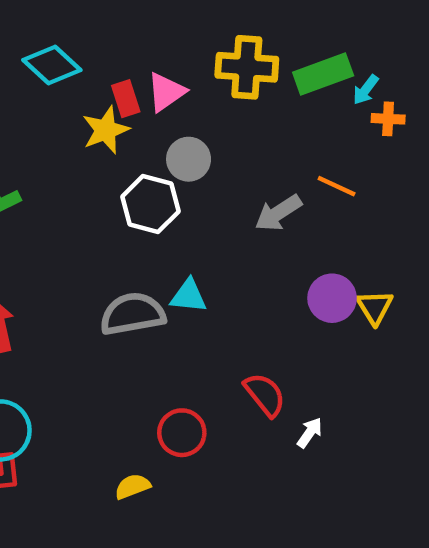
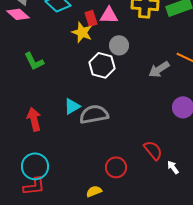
pink triangle: (166, 92) -> (109, 15), turned 36
yellow star: (106, 130) -> (82, 32), turned -30
cyan triangle: (189, 296) -> (72, 106), moved, turned -36
white arrow: (310, 433) -> (173, 167), turned -72

